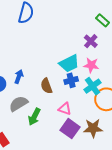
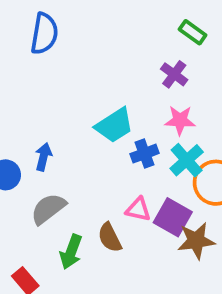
cyan trapezoid: (69, 64) -> (114, 125), moved
brown semicircle: (46, 86) -> (110, 238), moved
green arrow: (34, 117) -> (71, 252), moved
purple square: (70, 129) -> (173, 217), moved

